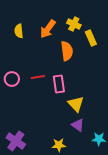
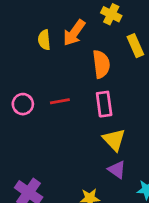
yellow cross: (74, 24) -> (111, 14), moved
yellow semicircle: (19, 31) -> (44, 40), moved
pink rectangle: (59, 84) -> (104, 104), moved

